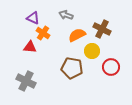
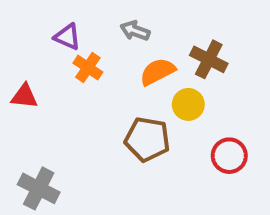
red triangle: (30, 47) -> (24, 96), moved
red circle: (111, 67) -> (229, 156), moved
gray cross: (26, 81) -> (39, 188), moved

